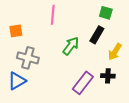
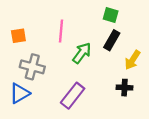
green square: (106, 13) -> (111, 15), moved
pink line: (53, 15) -> (61, 31), moved
purple rectangle: (83, 83) -> (73, 96), moved

